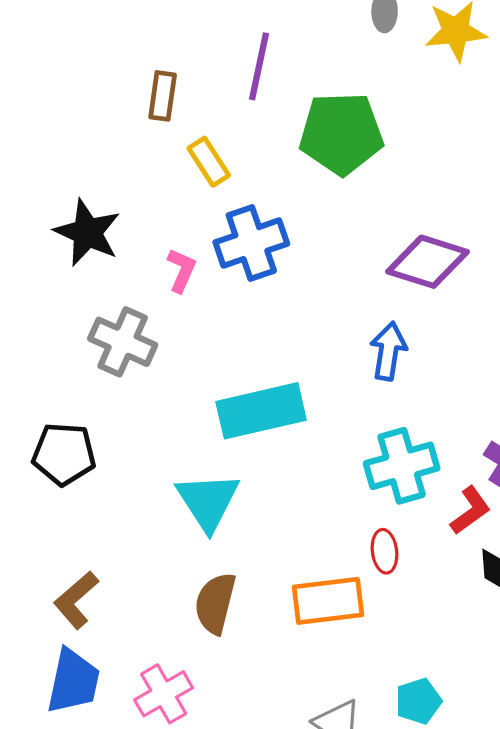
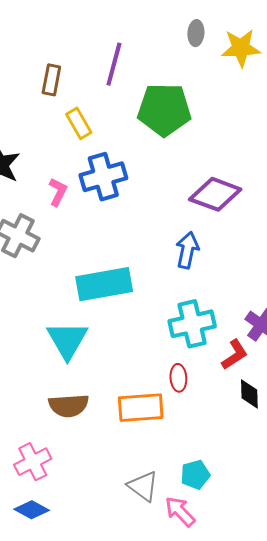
brown semicircle: (215, 603) -> (69, 406), turned -111

